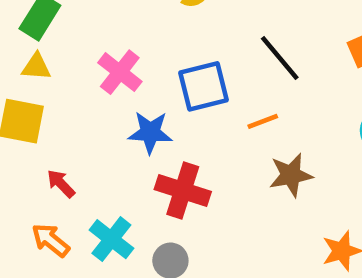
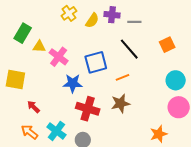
yellow triangle: (36, 67) -> (39, 47), moved
brown star: (291, 175) -> (120, 103), moved

